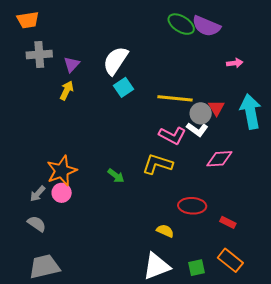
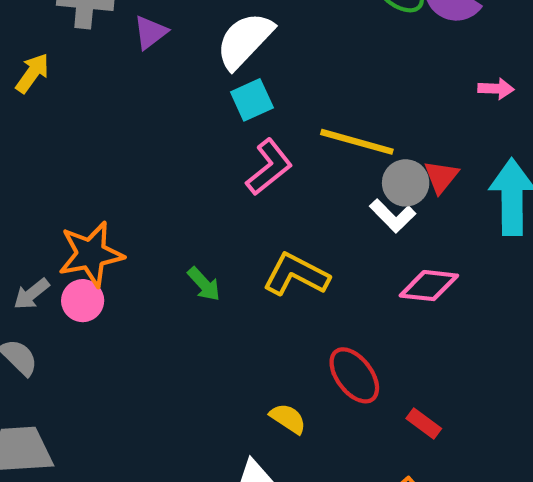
yellow arrow: (67, 91) -> (32, 73), moved
pink L-shape: (172, 135) -> (269, 167), moved, turned -76
red ellipse: (192, 206) -> (354, 375), turned 40

